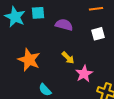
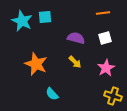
purple semicircle: (64, 25) -> (76, 38), moved
pink star: (84, 74) -> (106, 68), moved

